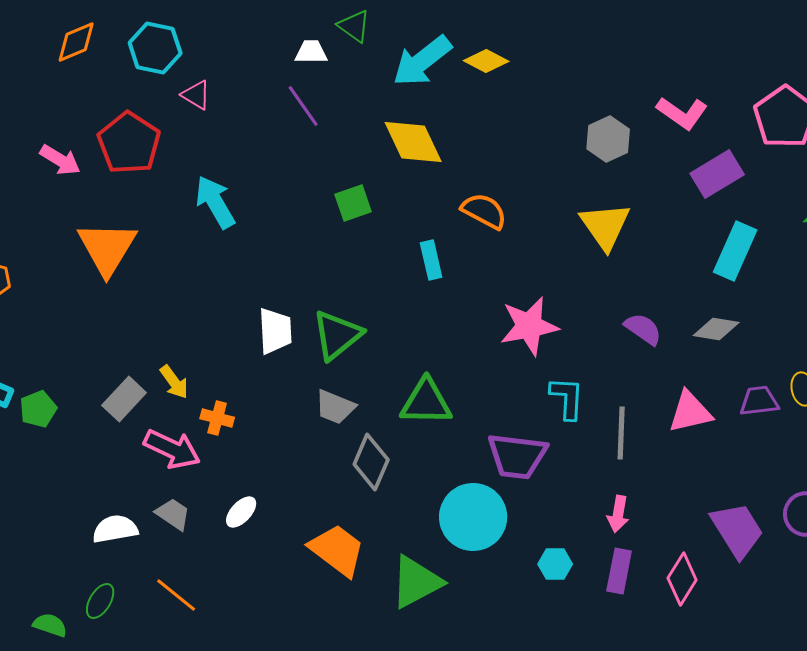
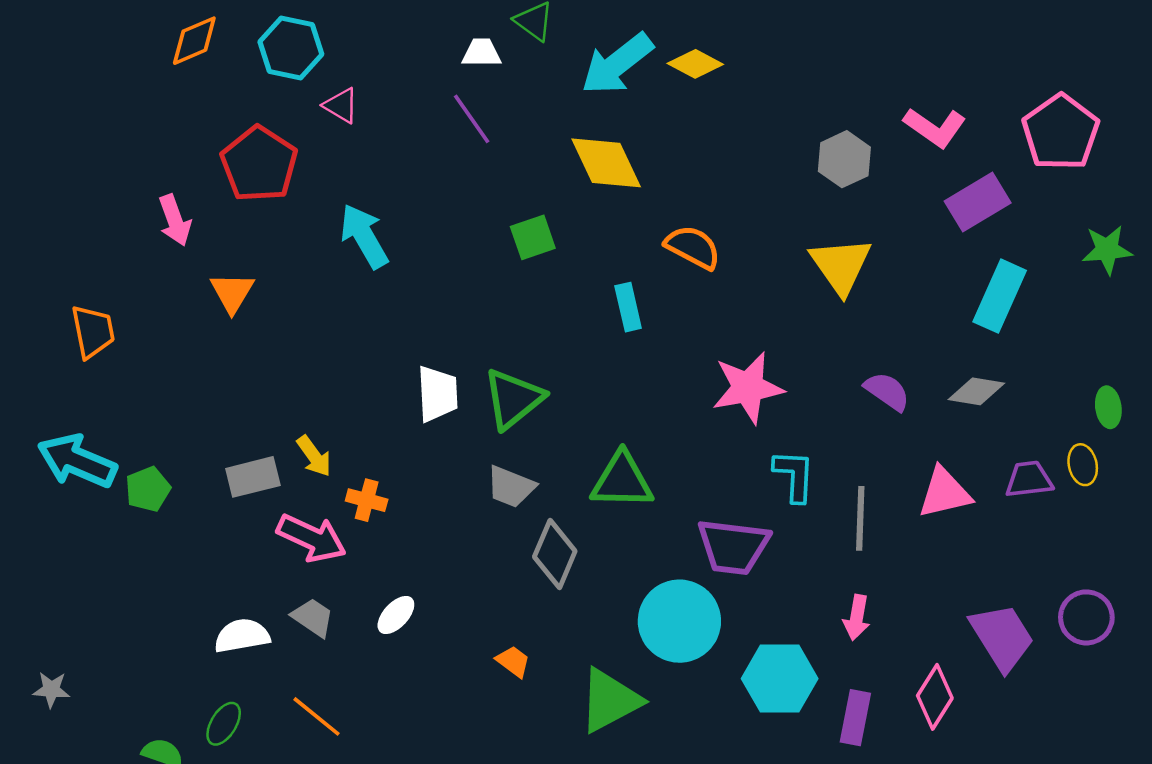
pink arrow: (60, 160) -> (175, 220), moved, turned 39
orange triangle: (107, 248) -> (232, 292), size x0.6
gray rectangle: (124, 399) -> (253, 477), turned 33
orange trapezoid: (337, 550) -> (513, 661), size x0.5
cyan hexagon: (555, 564) -> (780, 679), size x1.8
purple rectangle: (619, 571) -> (855, 718), moved

